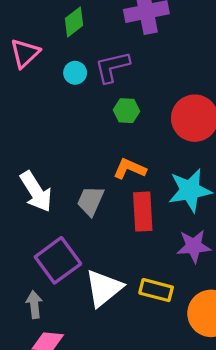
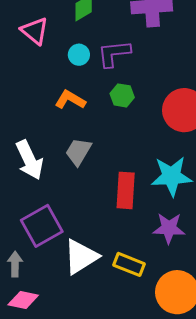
pink triangle: (25, 53) -> (35, 31), turned -44
orange L-shape: (130, 169) -> (70, 100), moved
gray trapezoid: (90, 201) -> (78, 152), moved

